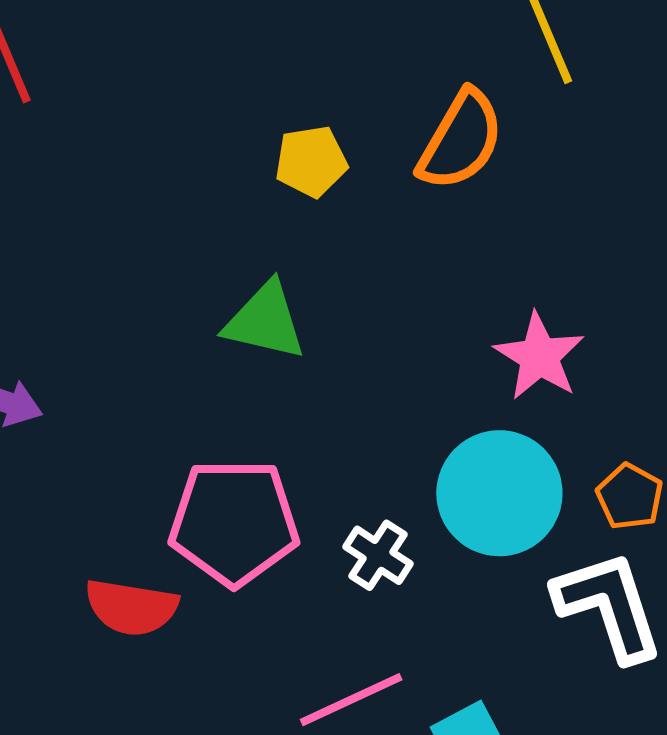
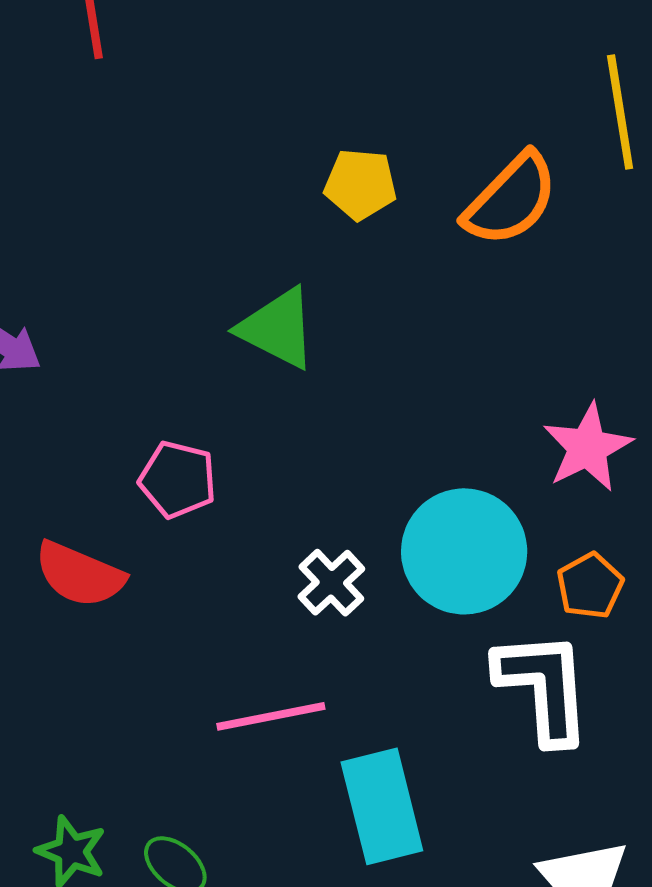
pink star: (539, 356) -> (587, 447), moved
pink pentagon: (234, 522) -> (178, 479), moved, size x0.6

